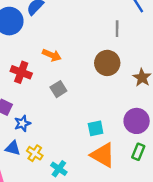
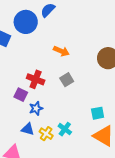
red cross: (21, 72) -> (36, 79), moved
cyan cross: (59, 169) -> (65, 129), moved

